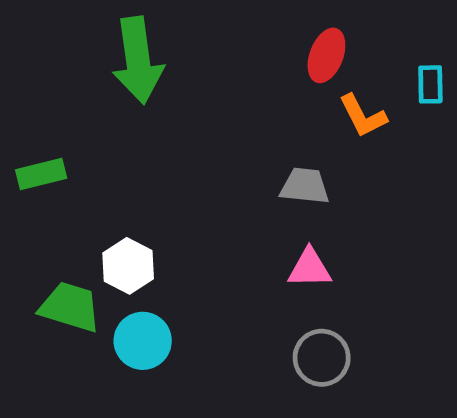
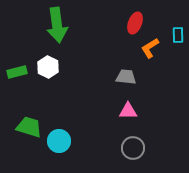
orange L-shape: (363, 116) -> (150, 48), turned 85
white hexagon: (128, 266) -> (48, 67), moved

